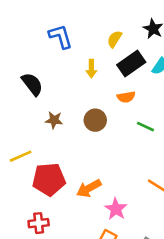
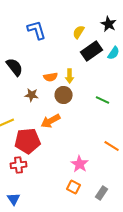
yellow arrow: (91, 69) -> (70, 76), moved
orange semicircle: (126, 97) -> (51, 77), moved
orange arrow: (89, 188) -> (51, 121), moved
red cross: (39, 223) -> (19, 165), moved

